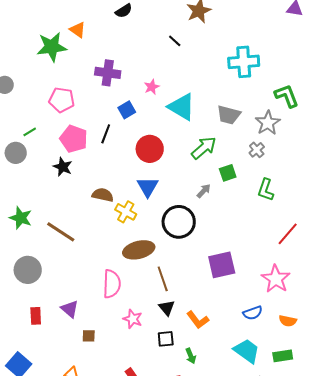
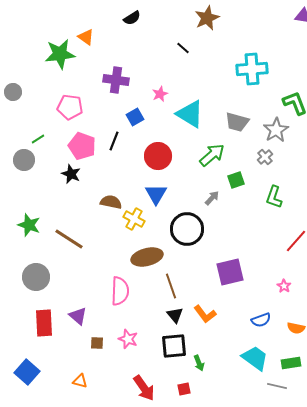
pink star: (276, 279) -> (284, 286), size x0.5
red rectangle: (36, 316) -> (44, 323), size x1.5
pink star: (133, 319) -> (128, 339), moved
orange L-shape: (198, 320) -> (205, 314), moved
black square: (166, 339) -> (174, 346), size x1.5

